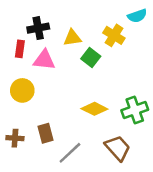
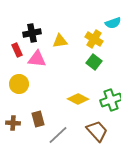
red rectangle: (20, 49) -> (17, 50), turned -32
green square: (91, 57) -> (94, 62), moved

